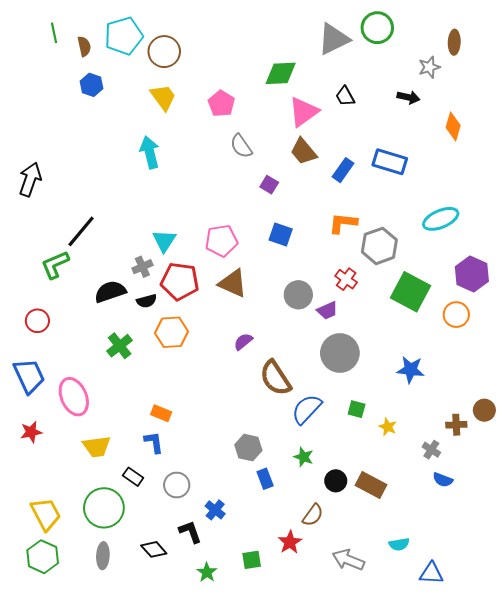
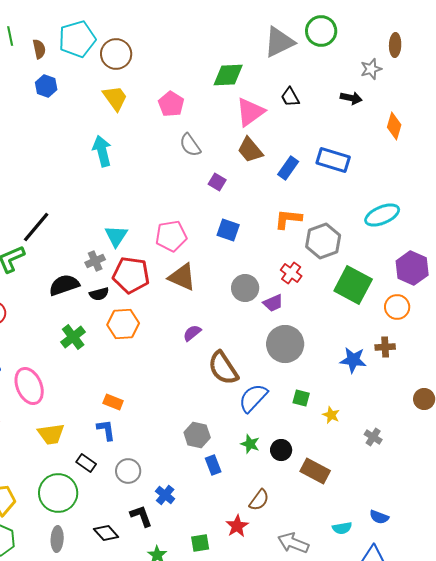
brown cross: (456, 425) -> (385, 347), moved
blue semicircle: (443, 480) -> (379, 517), moved
black circle: (336, 481) -> (281, 450), moved

